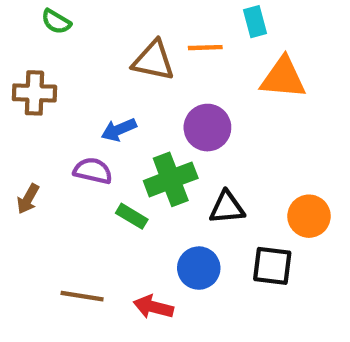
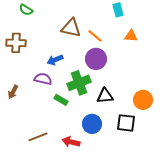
orange line: (205, 48) -> (95, 36), moved, turned 42
orange triangle: (283, 78) -> (131, 36), size x0.6
brown line: (82, 296) -> (38, 137), turned -30

